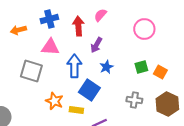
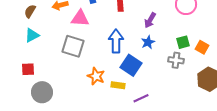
purple arrow: (96, 45) -> (150, 20), moved
pink triangle: (50, 47) -> (80, 18), moved
gray cross: (134, 100) -> (176, 60), moved

